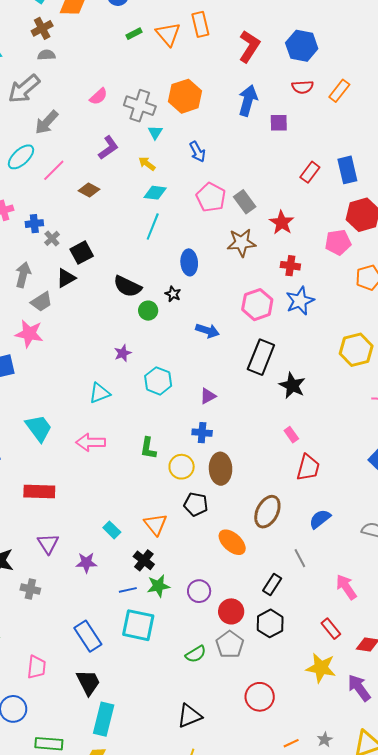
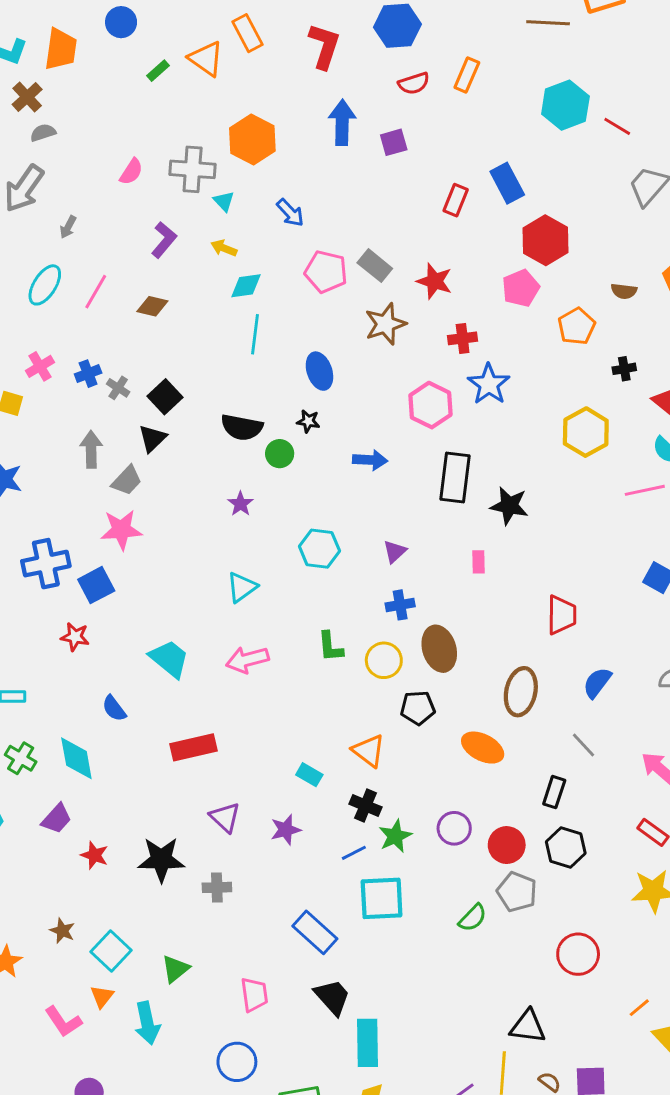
gray arrow: (47, 122) -> (68, 227), size x0.6
purple star: (123, 353) -> (240, 504), moved
pink rectangle: (291, 435) -> (478, 562), moved, turned 49
black triangle: (189, 716) -> (528, 1027), moved, turned 44

